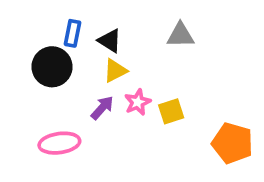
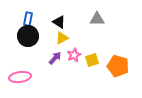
blue rectangle: (72, 33) -> (28, 19), moved
pink ellipse: (59, 143) -> (20, 77), moved
orange pentagon: (232, 143) -> (118, 66), moved

